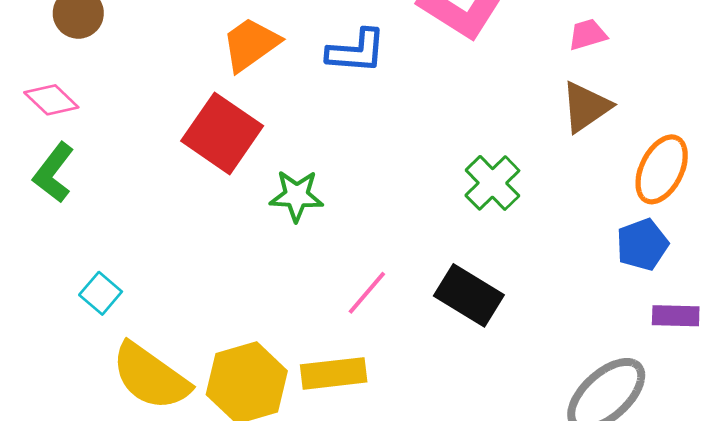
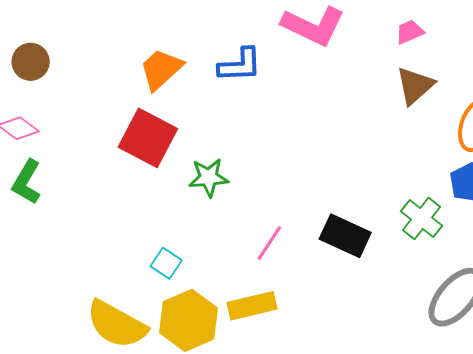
green cross: (492, 183) -> (421, 219), moved
cyan square: (101, 293) -> (166, 263), moved

